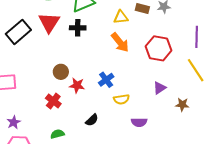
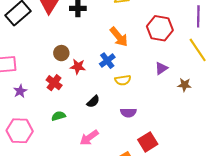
orange arrow: (120, 42) -> (119, 37), moved
purple star: (14, 122) -> (20, 91), moved
purple semicircle: (139, 122) -> (128, 113), moved

